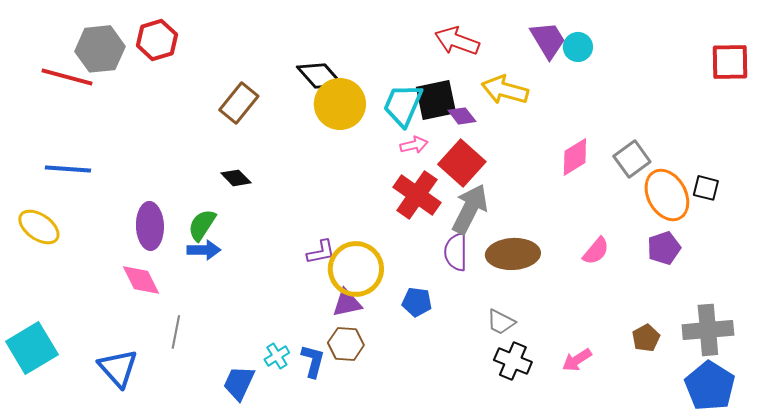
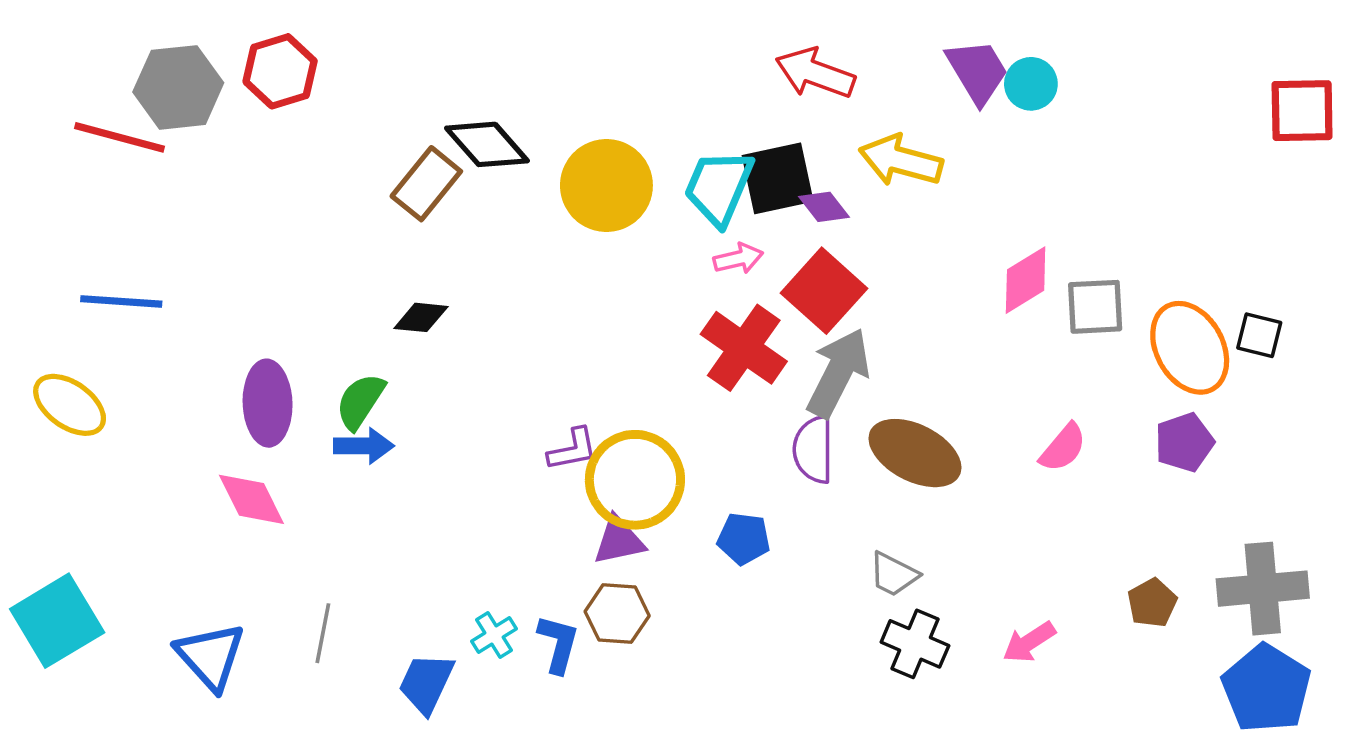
black diamond: (320, 76) -> (487, 144), moved
gray square: (632, 159) -> (1095, 307), moved, turned 33
black diamond: (236, 178) -> (421, 317), turned -40
brown ellipse: (513, 254) -> (915, 453), turned 30
gray line: (176, 332) -> (323, 633), moved

